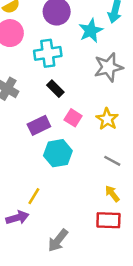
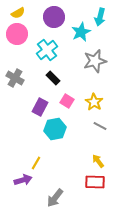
cyan cross: (48, 53) -> (47, 50), turned -30
purple rectangle: (39, 125) -> (40, 107), turned -36
gray line: (112, 161) -> (100, 126), moved

